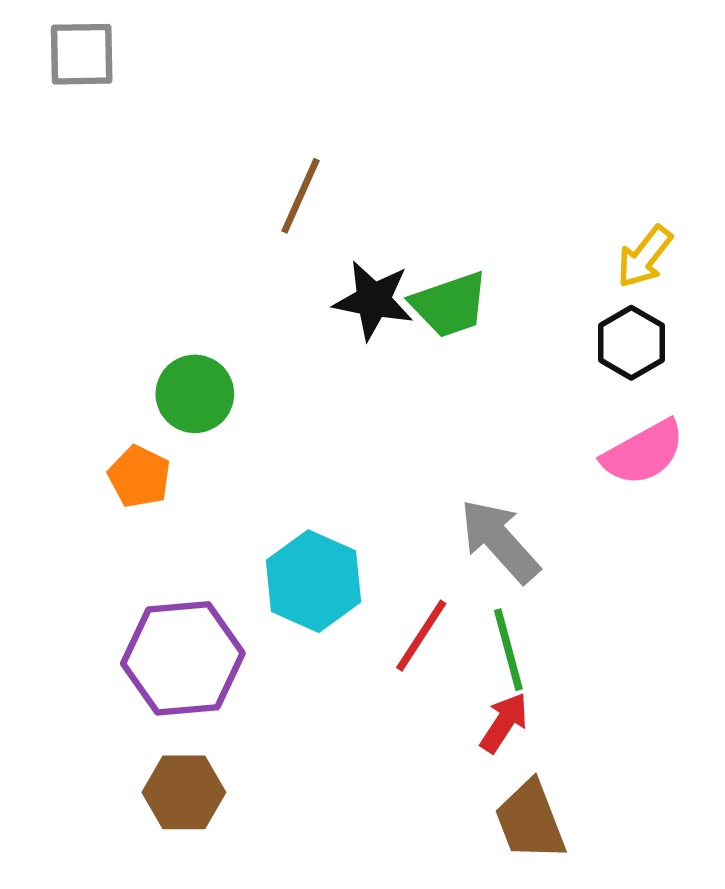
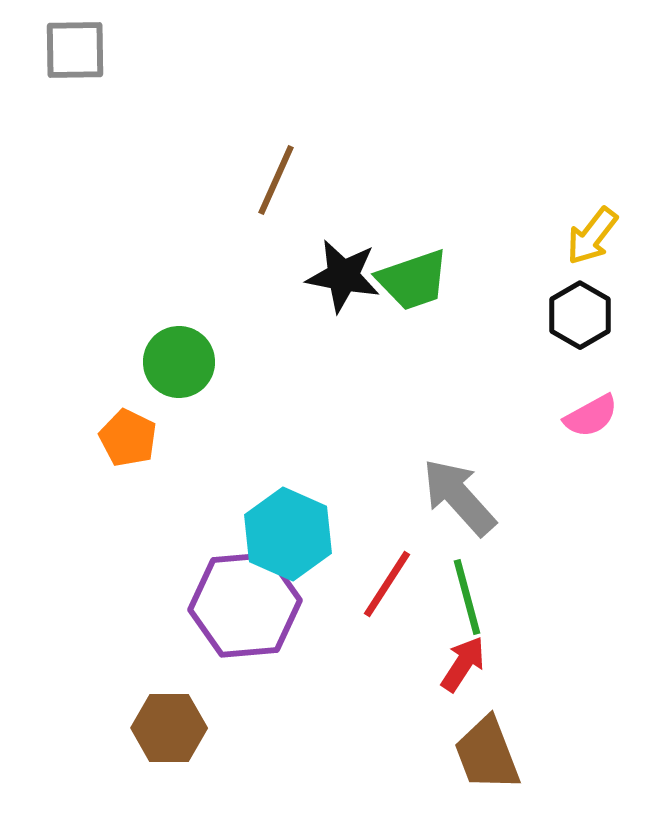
pink semicircle: (643, 453) -> (591, 416), size x0.7
purple hexagon: (183, 658) -> (245, 605), moved

